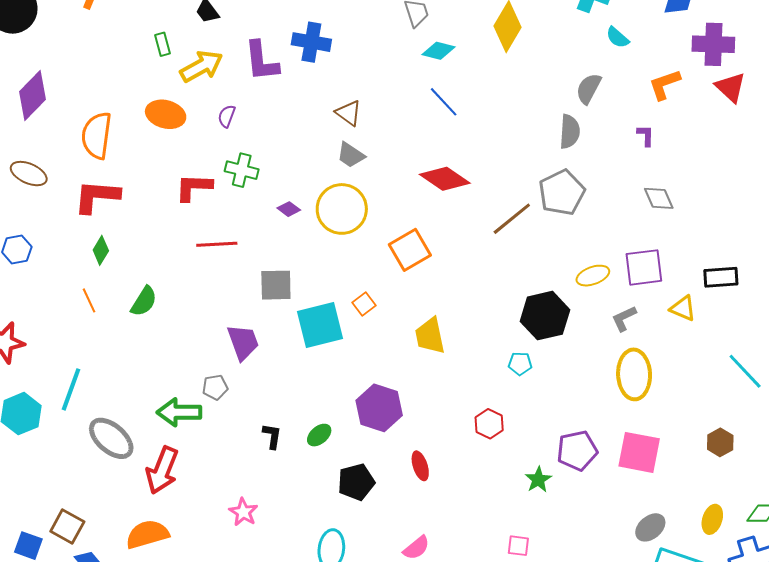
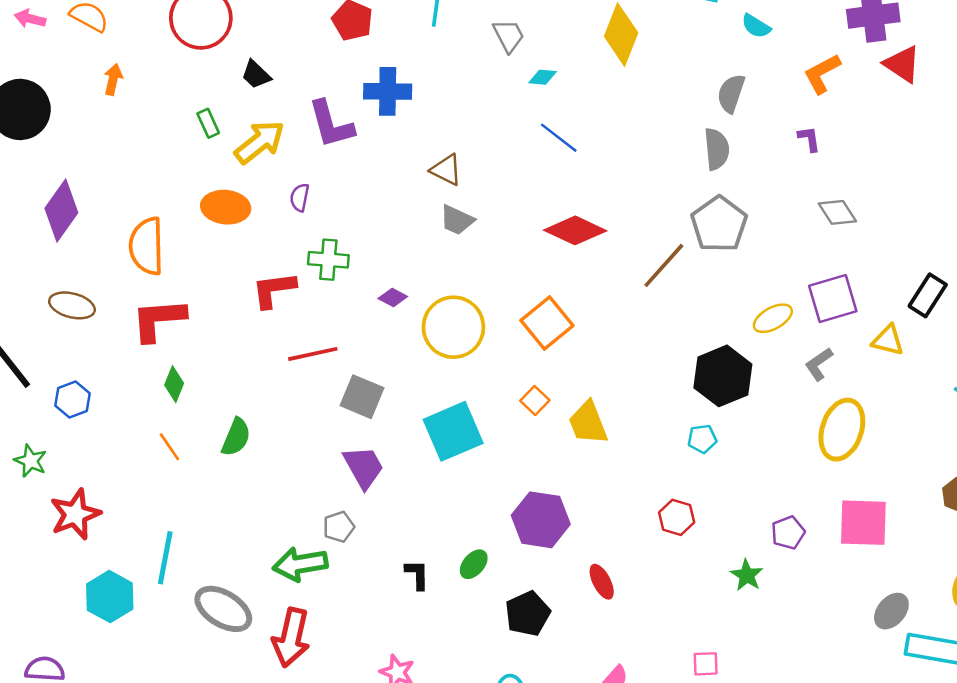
cyan diamond: (438, 51) -> (543, 77), size x0.7
yellow circle: (342, 209) -> (453, 327), moved
black rectangle: (721, 277) -> (928, 295), turned -44
gray square: (276, 285) -> (362, 397), moved, turned 33
orange square: (364, 304) -> (535, 401), moved
yellow ellipse: (634, 374) -> (842, 430), turned 30
purple pentagon: (577, 451) -> (788, 533), size x0.7
pink square: (518, 546) -> (706, 664), moved

